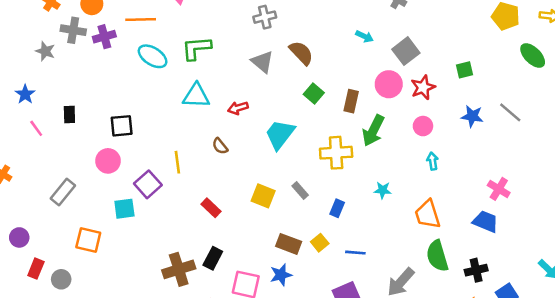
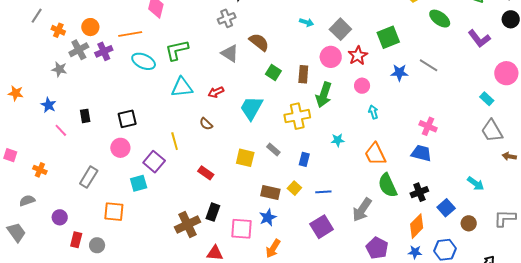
gray cross: (73, 30) -> (79, 50), turned -30
green square: (465, 70) -> (388, 37), size x1.6

